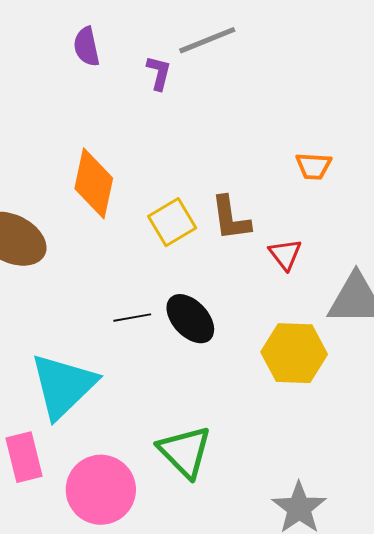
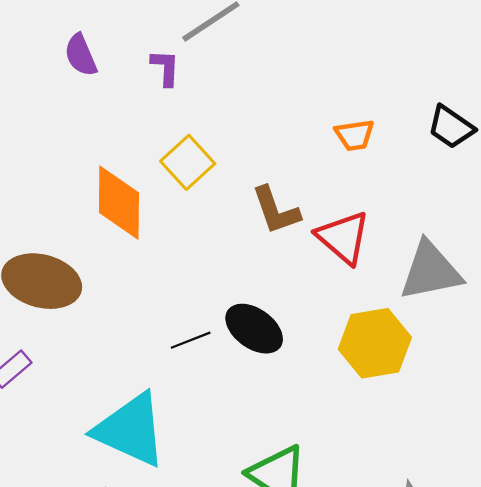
yellow square: (172, 222) -> (188, 162), moved
red triangle: (285, 254) -> (343, 237), size x1.5
cyan triangle: (63, 386) -> (130, 430), turned -40

